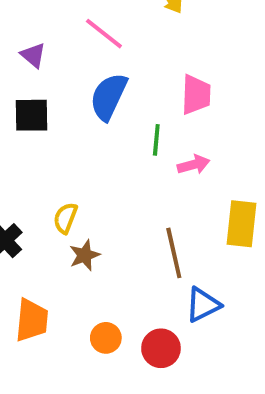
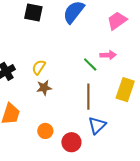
pink trapezoid: (196, 95) -> (117, 21), turned -140
green line: (156, 140) -> (90, 65), moved, turned -63
blue triangle: (203, 305) -> (97, 125), turned -30

